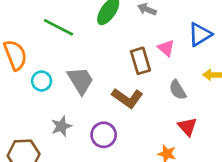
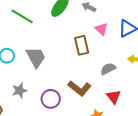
pink triangle: (166, 48) -> (101, 29), moved
gray semicircle: (178, 90) -> (108, 69), turned 91
brown L-shape: (127, 98) -> (79, 88), moved

